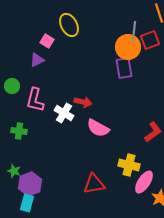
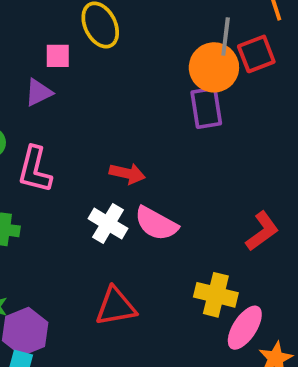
pink square: (47, 41) -> (58, 56), turned -32
white cross: (64, 113) -> (108, 224), moved
red triangle: (94, 184) -> (116, 306), moved

